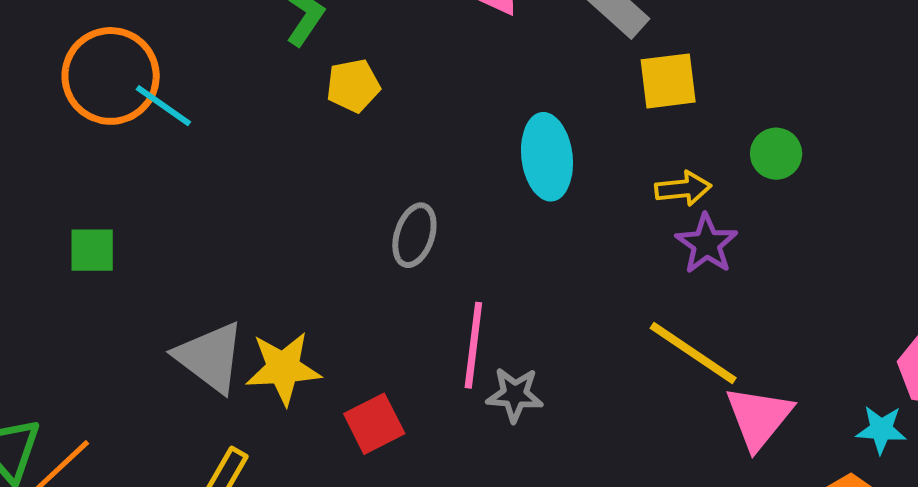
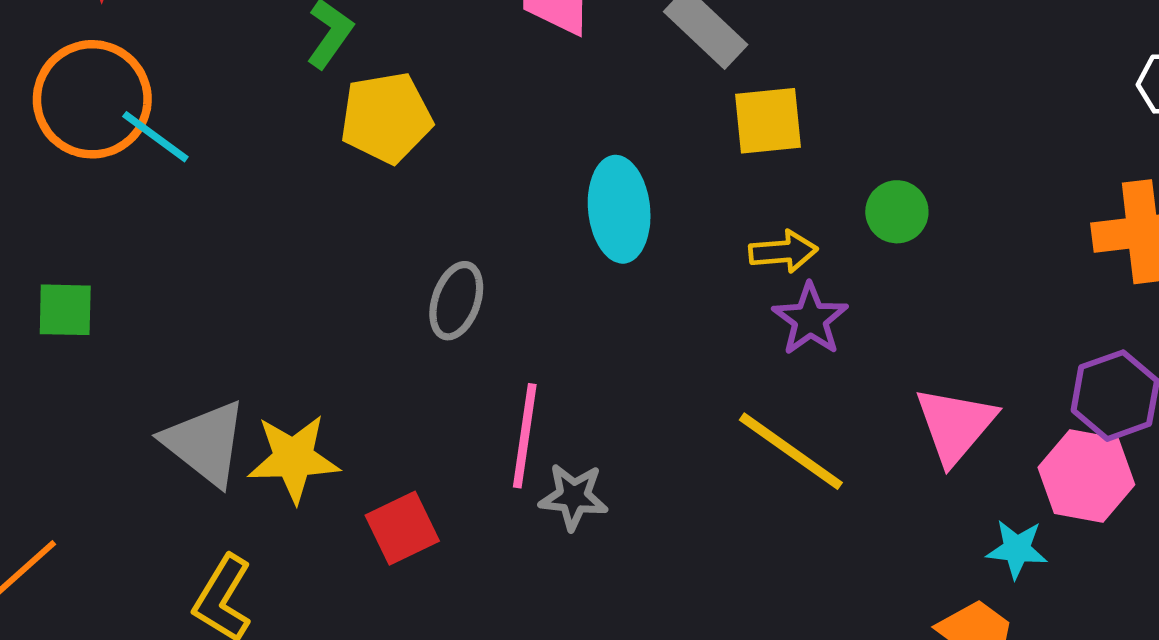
yellow pentagon: (353, 86) -> (386, 118), size x1.4
pink triangle: (759, 418) -> (955, 425), moved

